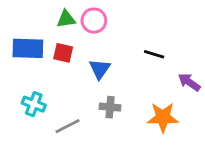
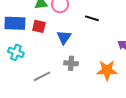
black line: (154, 54) -> (92, 18), moved
cyan cross: (34, 104) -> (16, 52), moved

